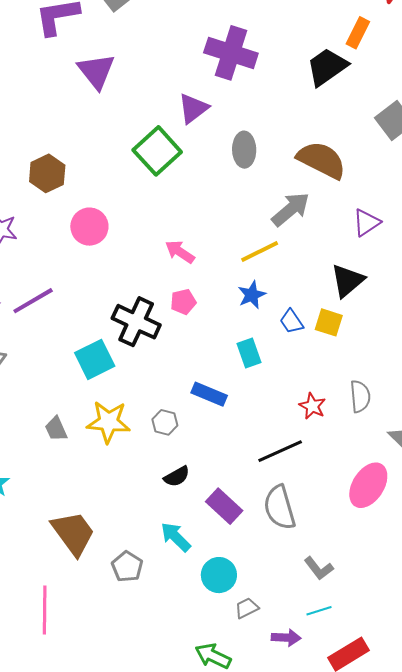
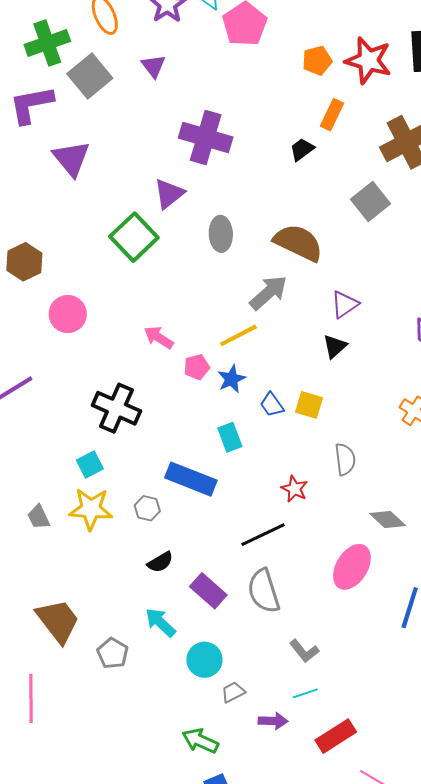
black trapezoid: (327, 67) -> (302, 149), size x0.6
black triangle: (348, 281) -> (335, 346), moved, size x0.7
pink pentagon: (183, 302) -> (197, 367), moved
cyan square: (95, 359) -> (90, 464), moved, size x0.7
blue rectangle: (209, 394) -> (191, 479), size x1.4
gray semicircle: (360, 396) -> (345, 459), moved

